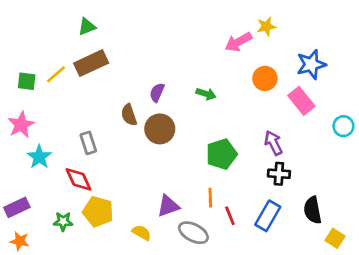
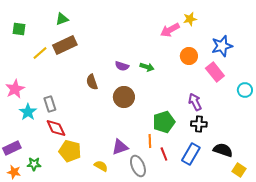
green square: (27, 81) -> (19, 29), moved
purple semicircle: (157, 92) -> (122, 66), moved, turned -96
brown circle: (160, 129) -> (124, 97), moved
gray rectangle: (88, 143) -> (50, 104), moved
green pentagon: (221, 154) -> (164, 122), moved
black semicircle: (313, 210) -> (223, 150), turned 120
green star: (63, 221) -> (34, 164), moved
gray ellipse: (193, 233) -> (138, 166), turned 40

